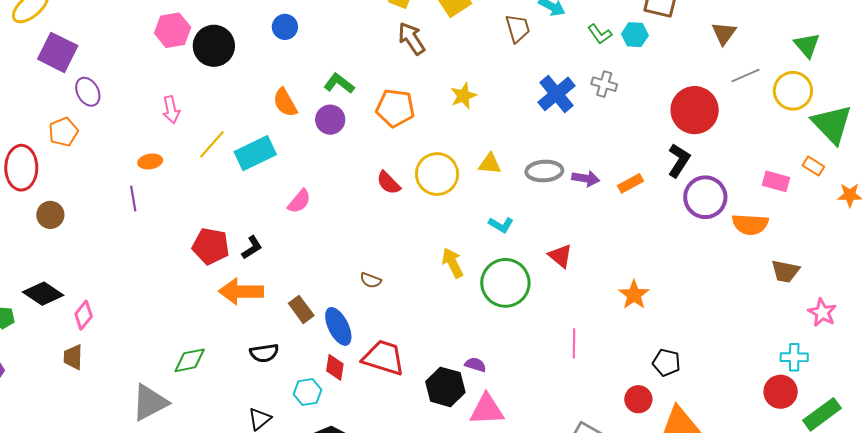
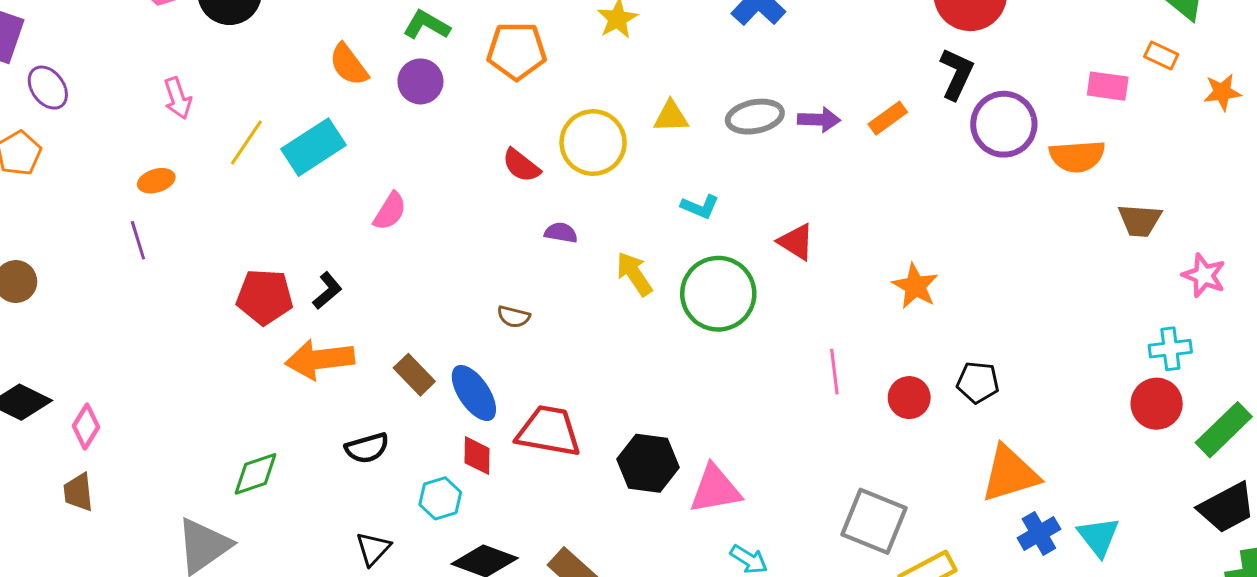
purple semicircle: (475, 365) -> (561, 233), moved
red circle: (638, 399) -> (909, 398), moved

